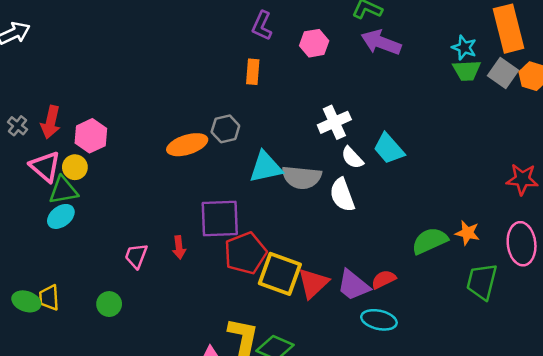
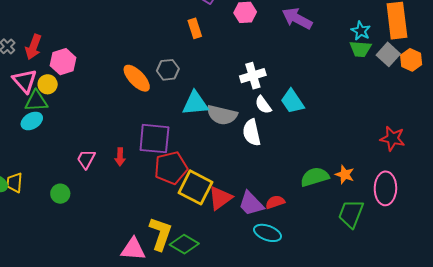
orange rectangle: (253, 72) -> (195, 28), turned -30
orange ellipse: (187, 145) -> (137, 78), turned 56

